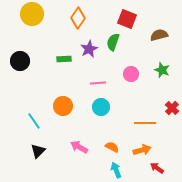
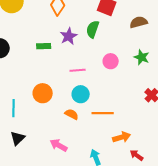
cyan line: (34, 121) -> (14, 108), turned 36
orange line: (145, 123) -> (103, 113), moved
pink arrow: (79, 147) -> (59, 145), moved
orange semicircle: (112, 147) -> (72, 114), moved

